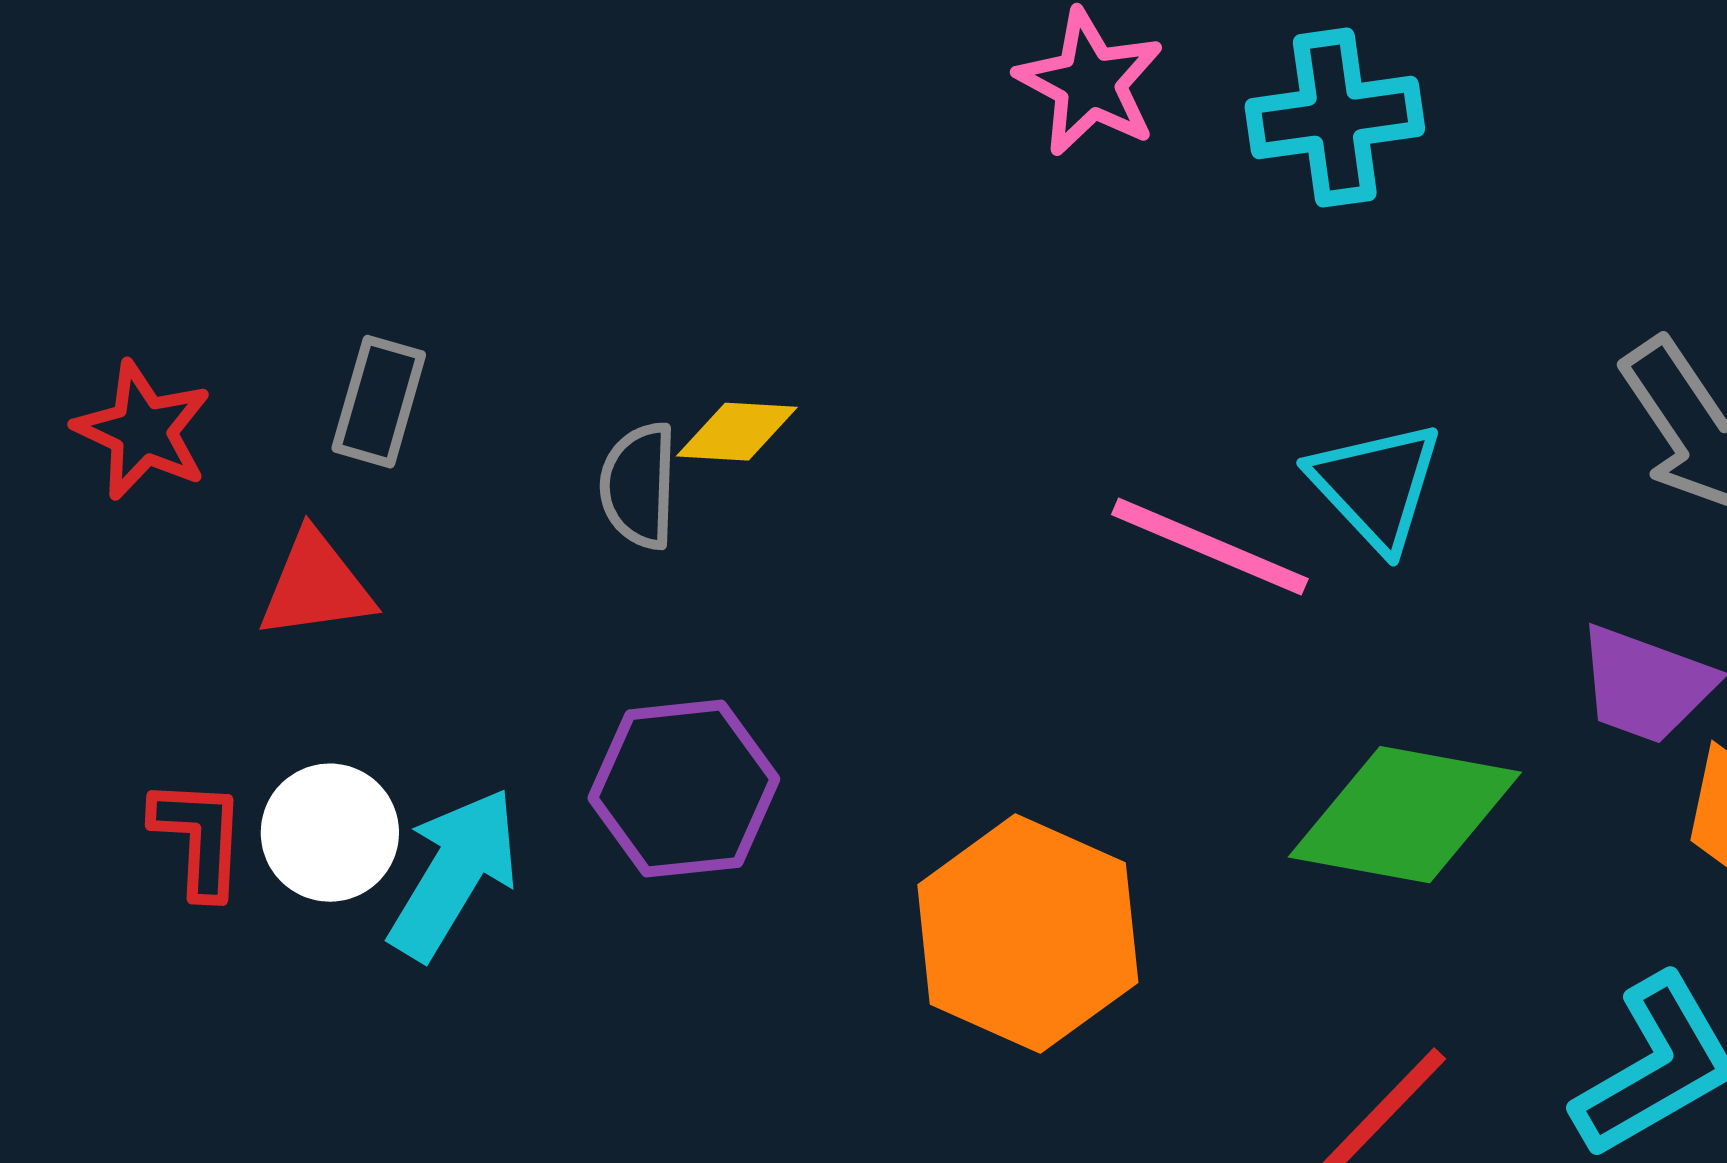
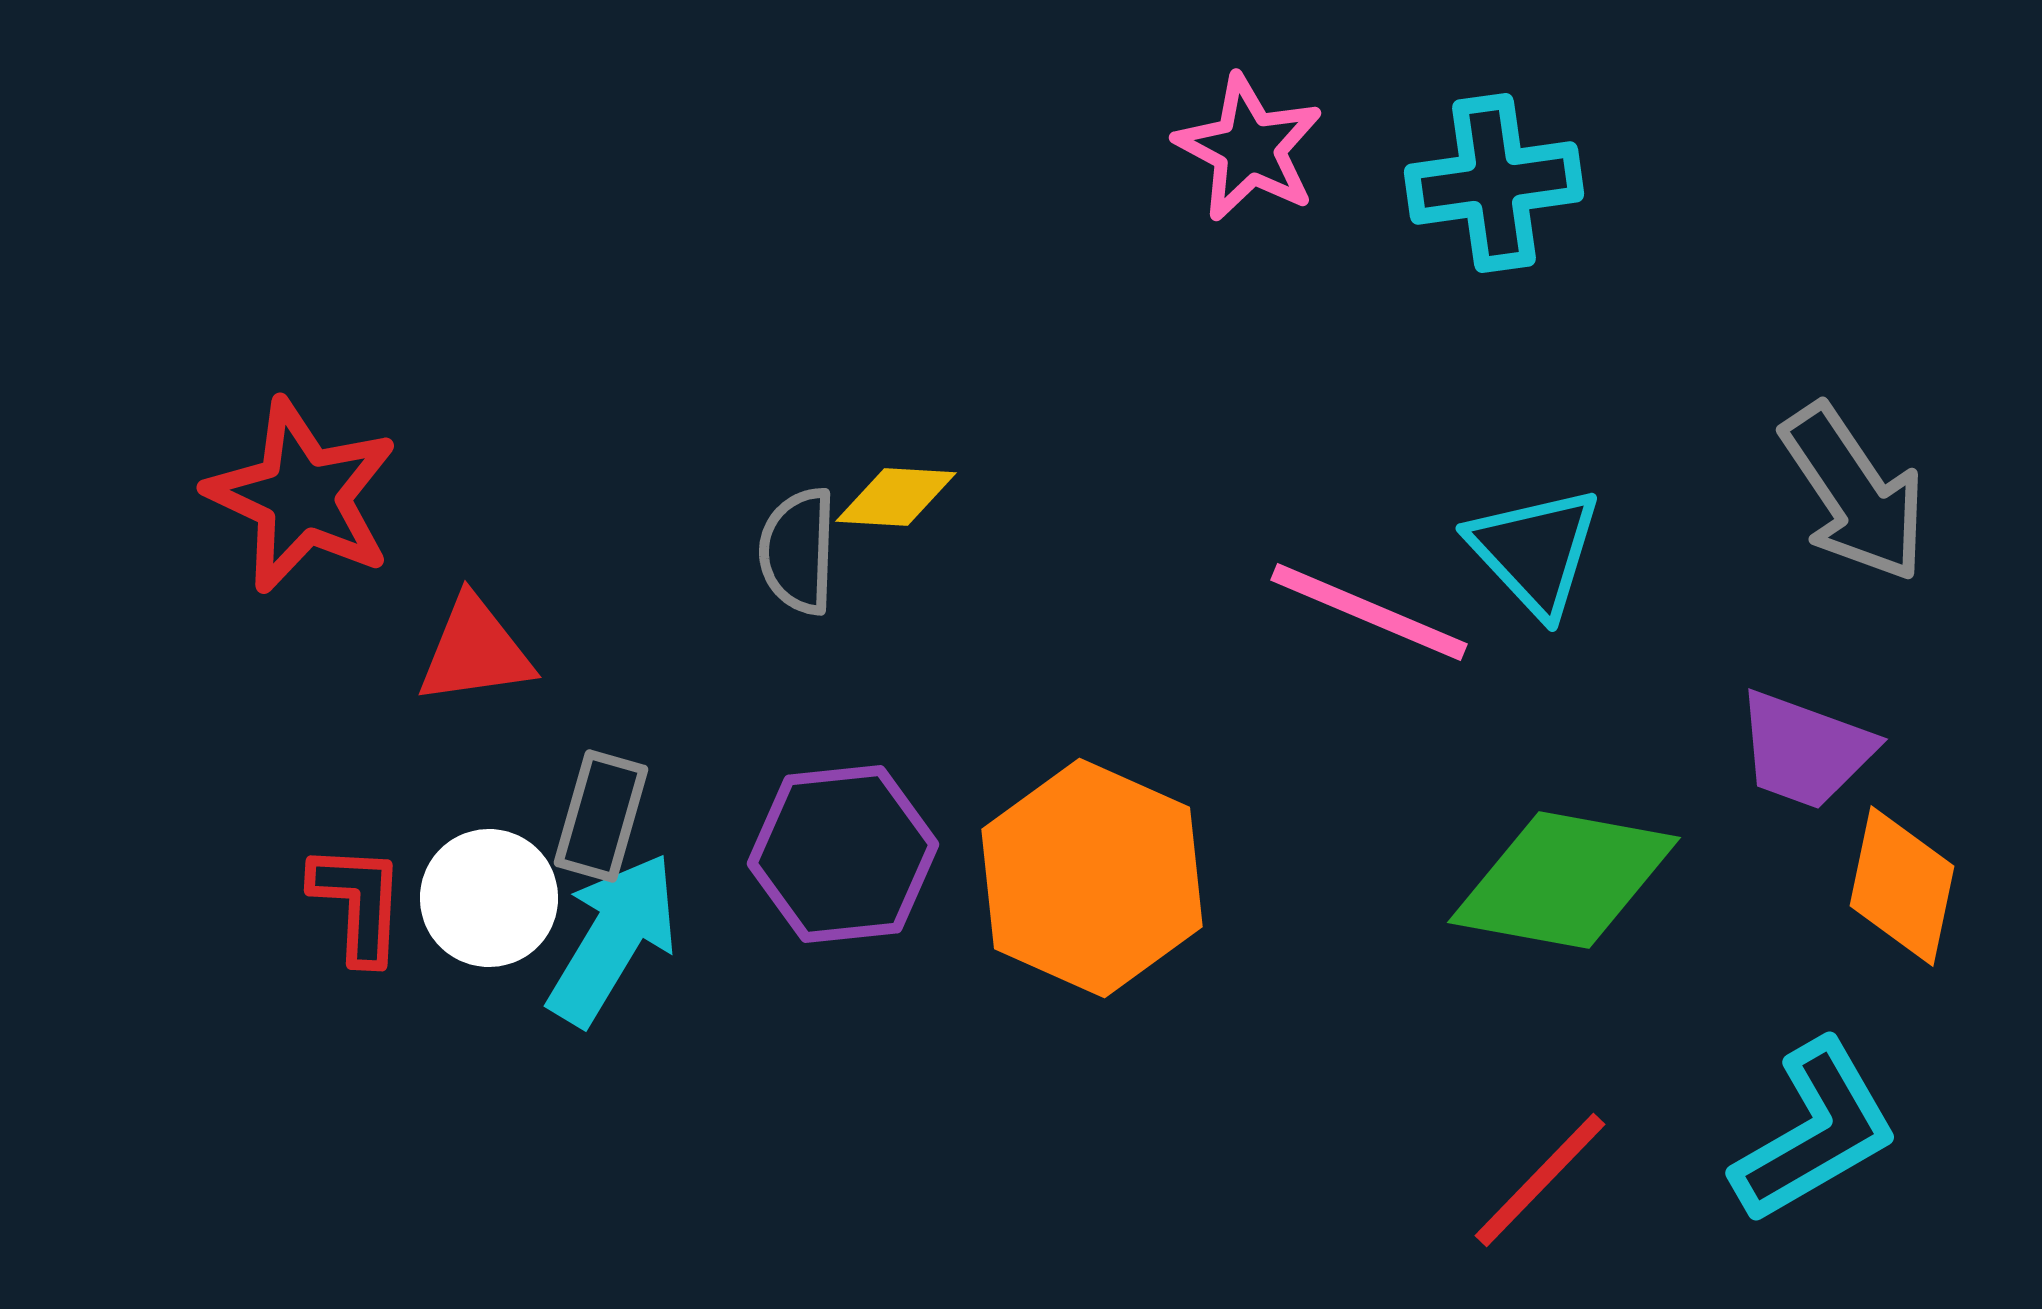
gray rectangle: (379, 402) -> (601, 816), moved
red star: (143, 431) -> (302, 496), size x1.4
orange hexagon: (1028, 934) -> (1092, 878), moved

